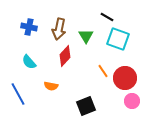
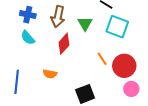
cyan semicircle: (29, 62) -> (28, 38), moved
blue line: (18, 94) -> (17, 82), turned 35

